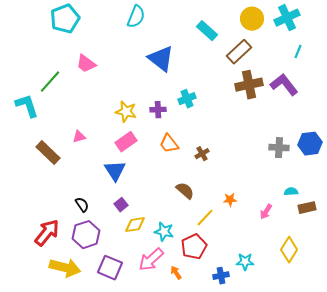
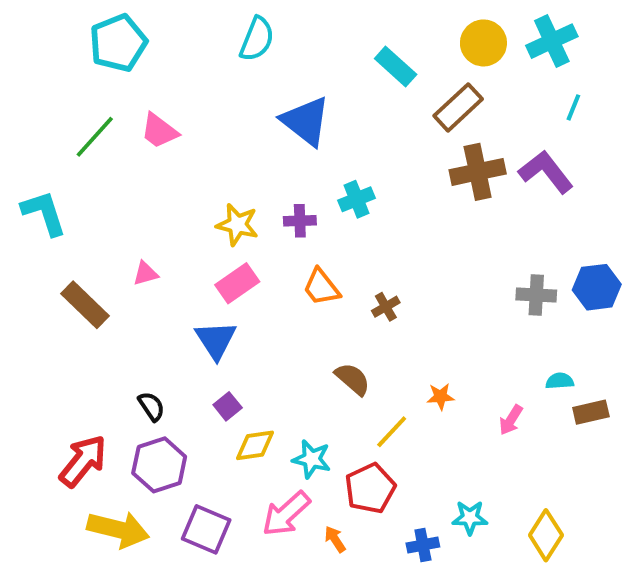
green line: (50, 82) -> (95, 137), moved
yellow diamond: (289, 250) -> (546, 535), moved

